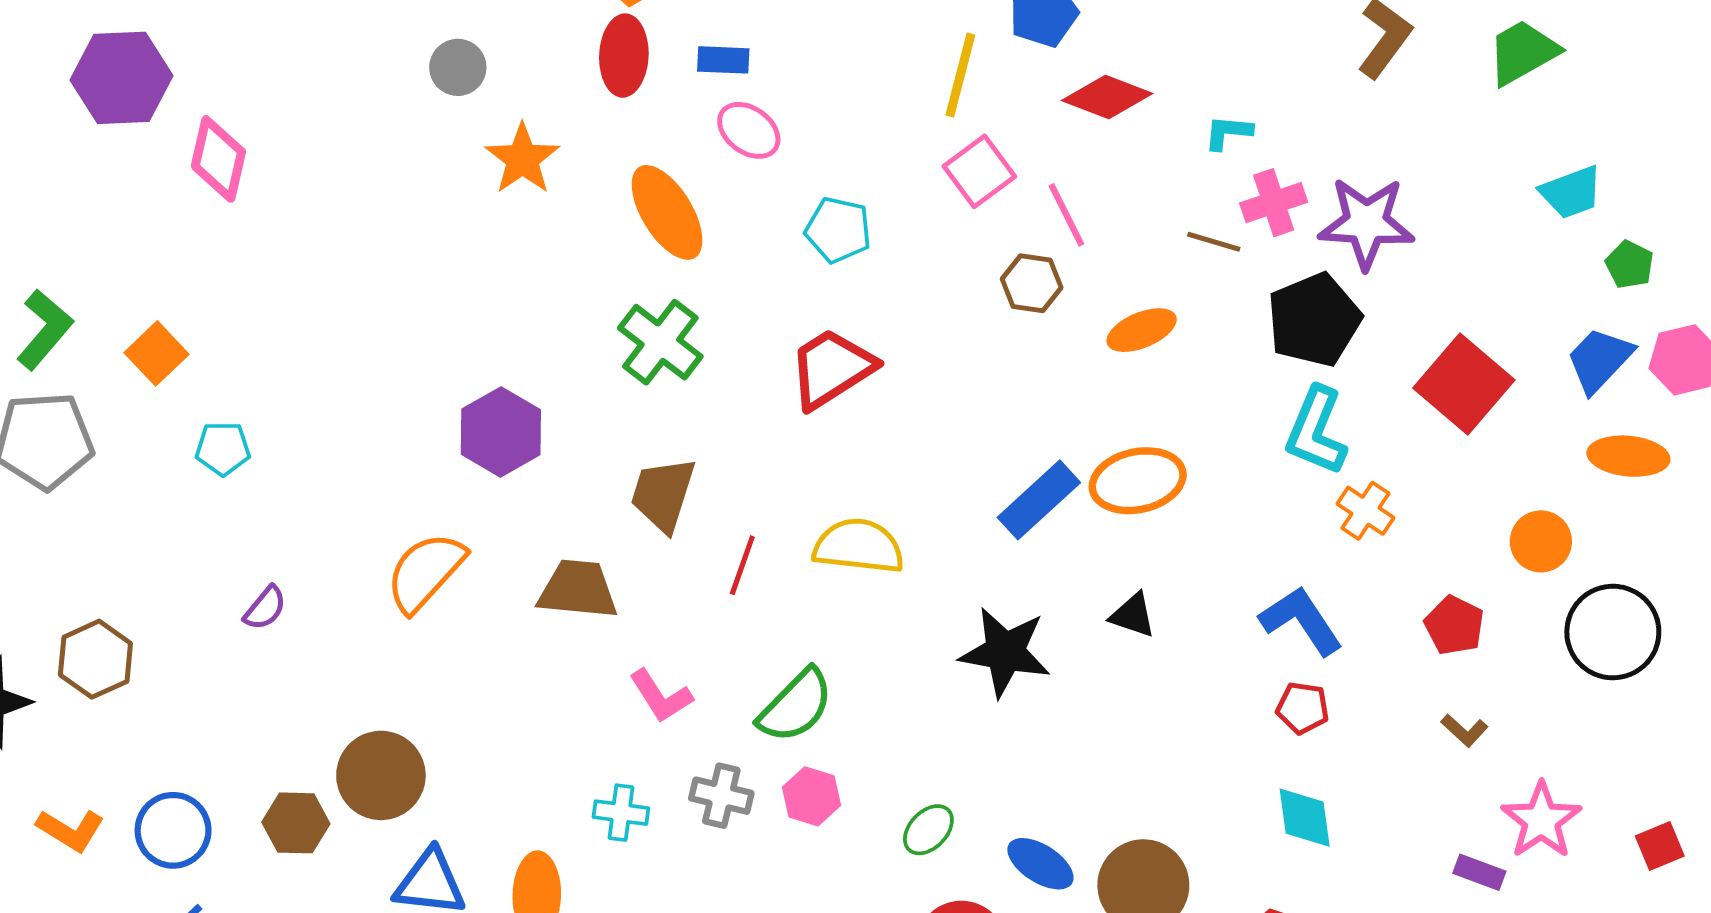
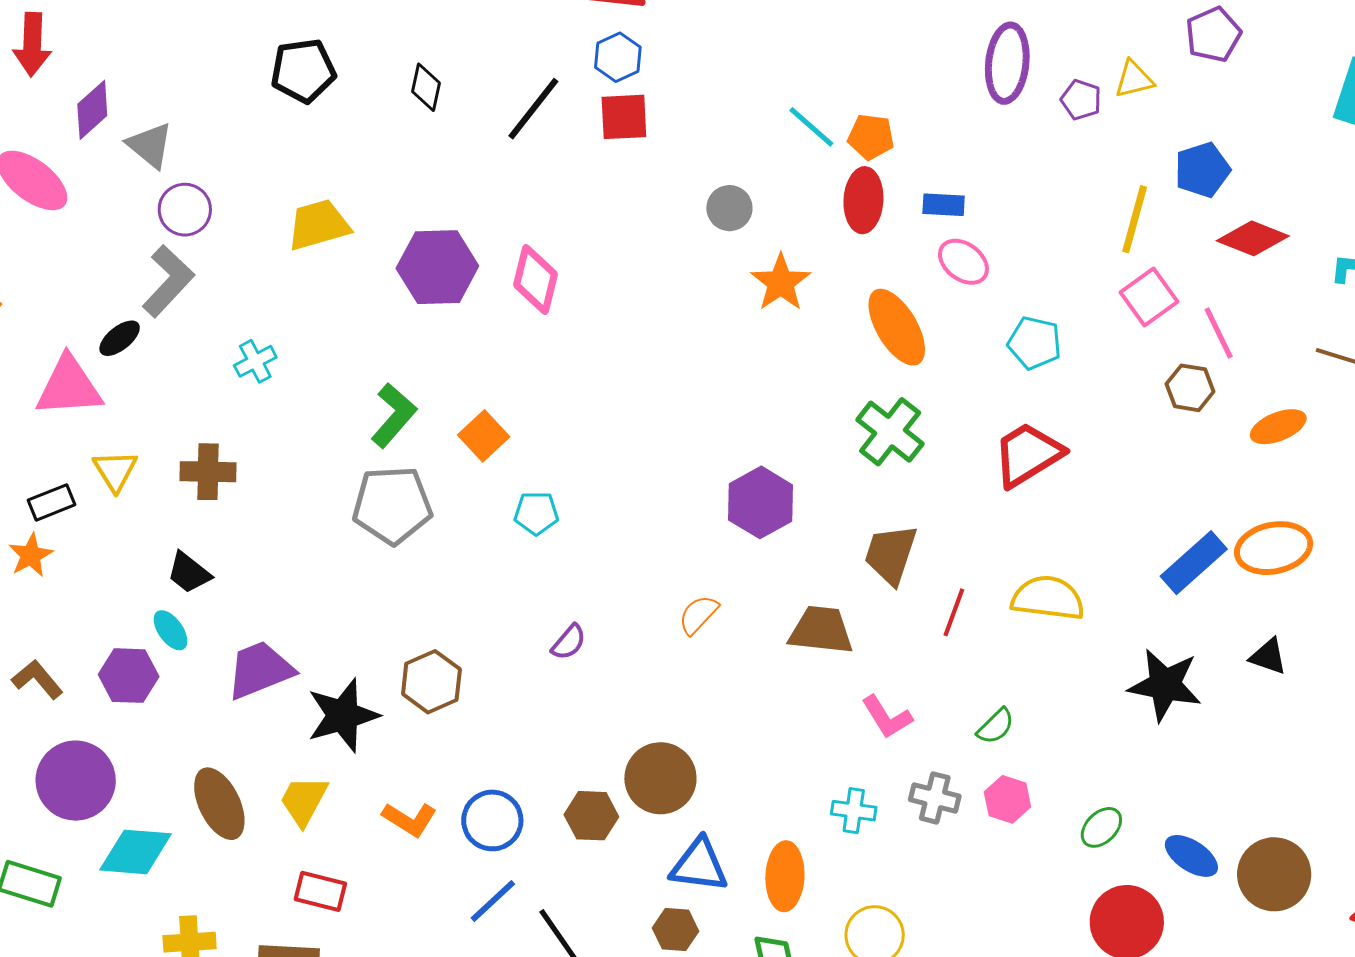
purple hexagon: (121, 78) -> (437, 267), moved
orange semicircle: (425, 572) -> (698, 615), size x0.6
green semicircle: (796, 706) -> (996, 726), size x0.6

